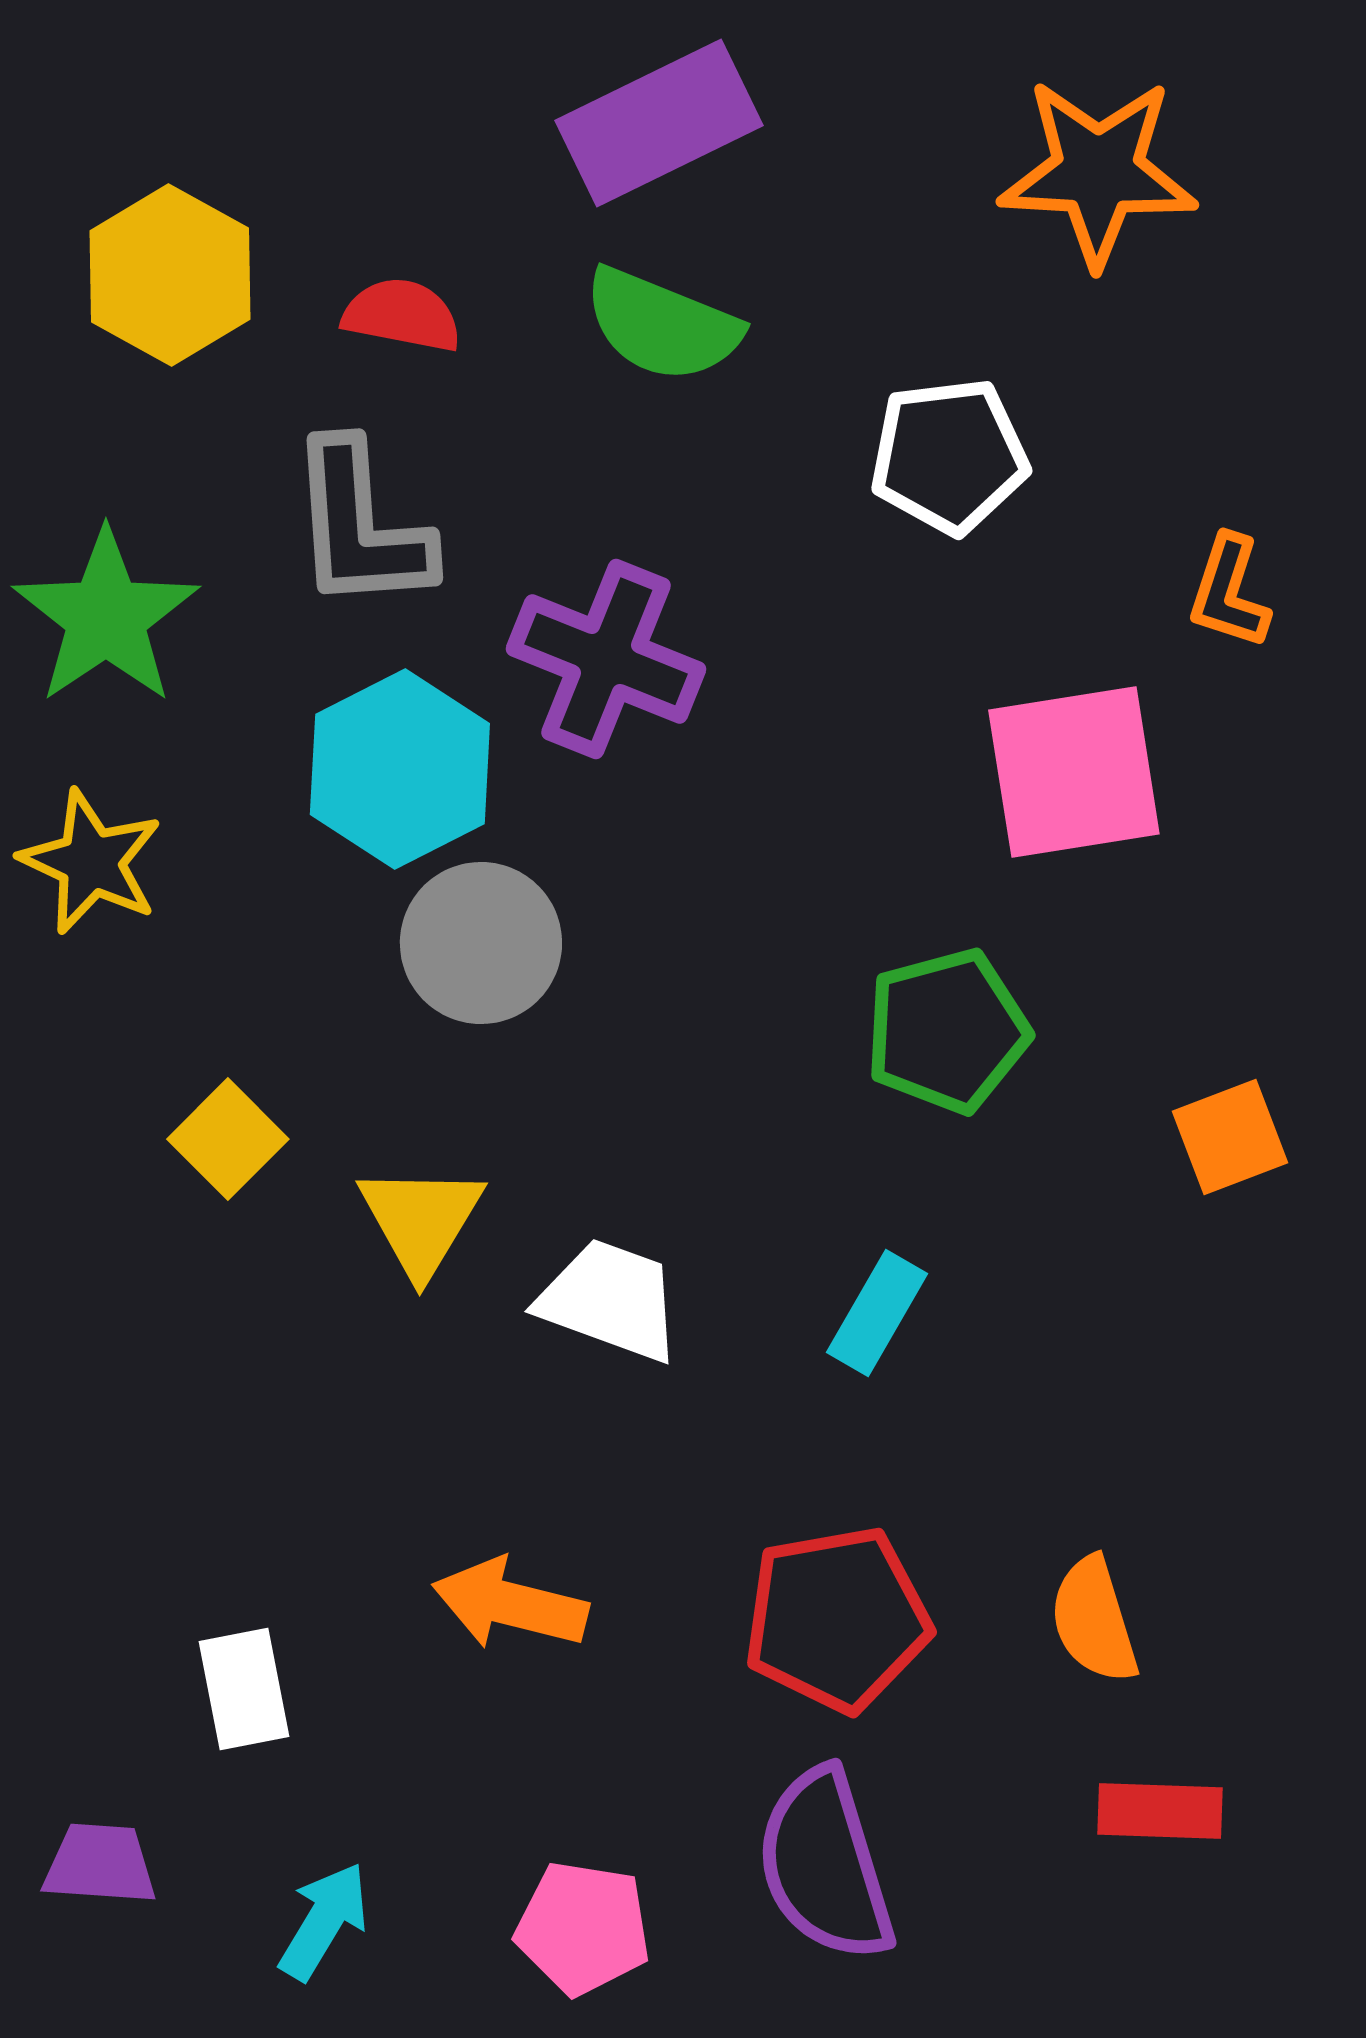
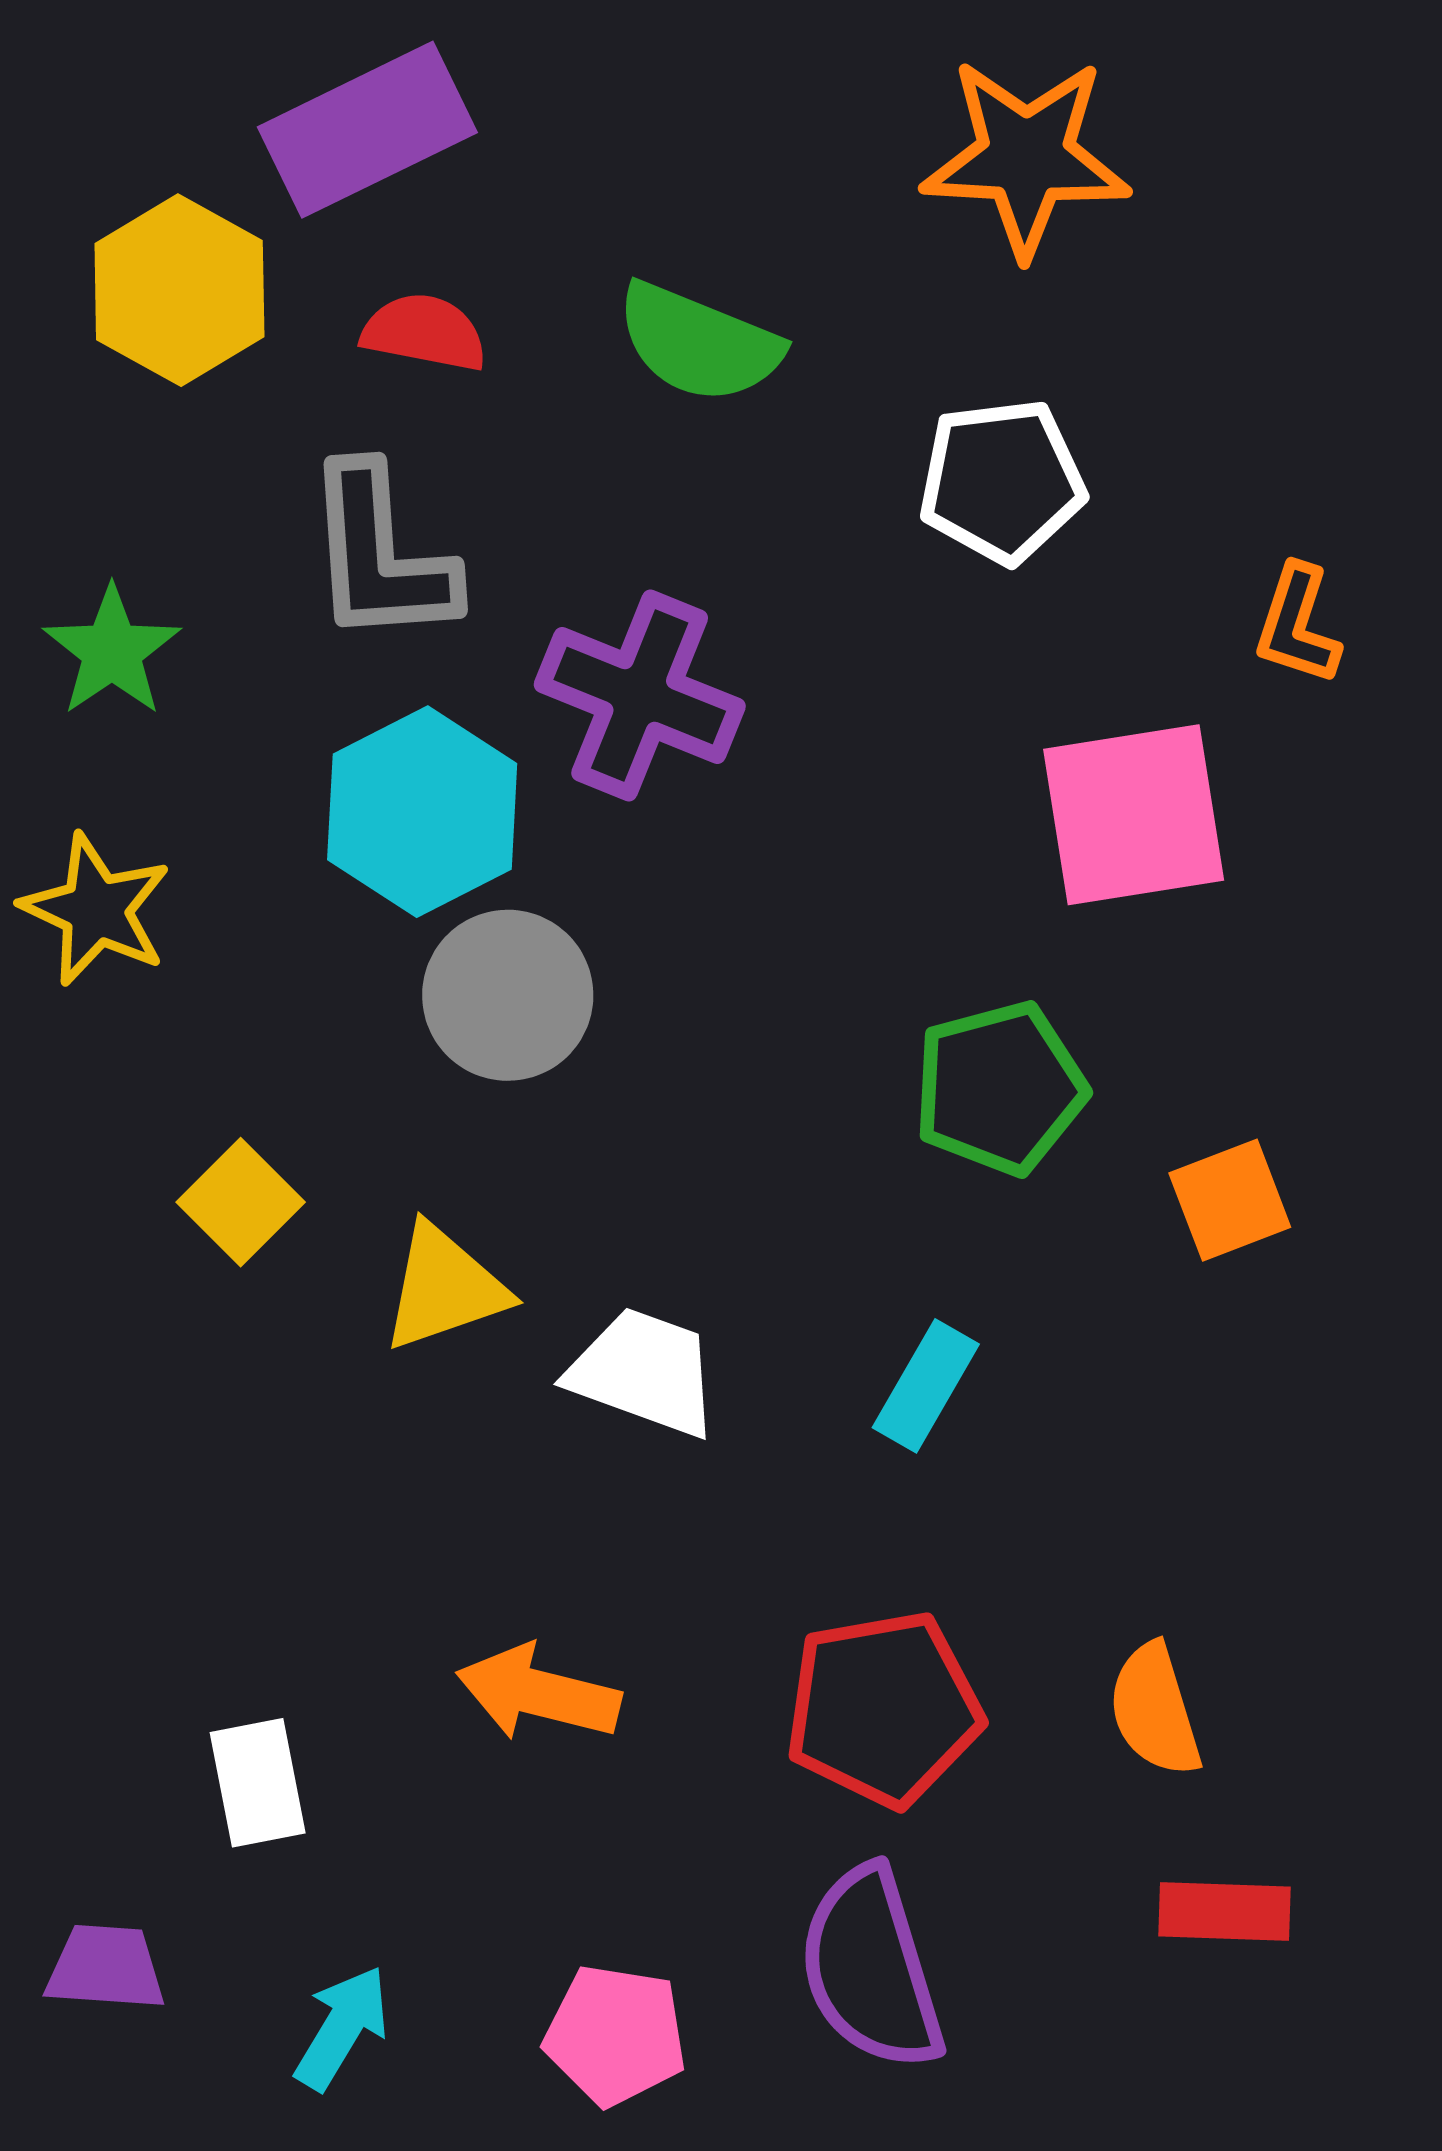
purple rectangle: (659, 123) -> (367, 130), moved
orange star: (1098, 172) -> (1026, 157), moved
green star: (106, 617) -> (112, 651), size x0.7
orange square: (1230, 1137) -> (1230, 1200), moved
yellow triangle: (421, 1220) -> (444, 1288), turned 40

